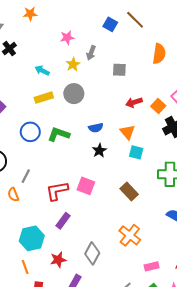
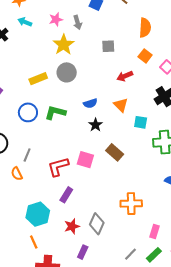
gray arrow: (91, 53) -> (77, 22), moved, turned -32
yellow star: (73, 64) -> (64, 45), size x1.5
cyan arrow: (42, 71) -> (25, 22), moved
orange square: (158, 106) -> (145, 56), moved
cyan square: (136, 152) -> (141, 122), moved
brown rectangle: (129, 191) -> (115, 152), moved
orange cross: (130, 235) -> (131, 204), turned -35
red star: (58, 260) -> (72, 226), moved
pink rectangle: (152, 266) -> (154, 231), turned -56

